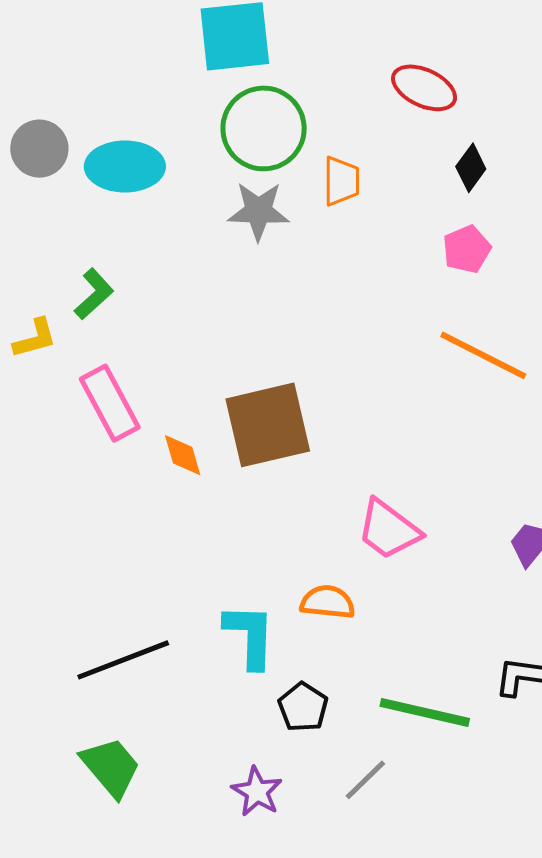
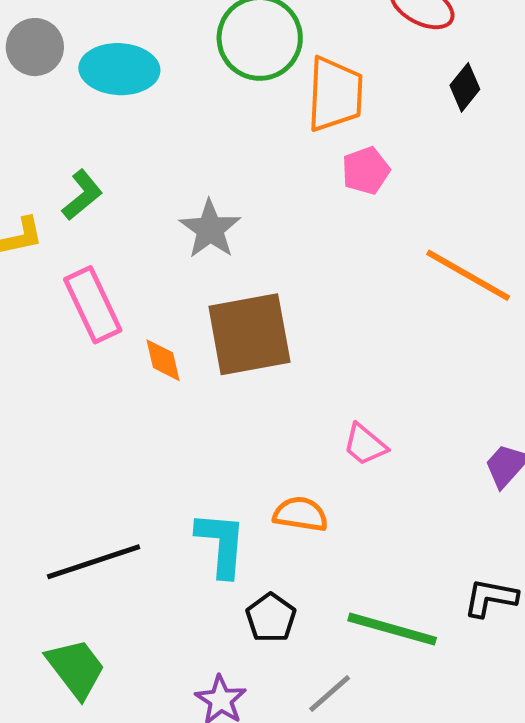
orange trapezoid: (341, 181) -> (335, 94), size x1.5
gray star: (258, 211) -> (210, 229), moved, turned 30
pink pentagon: (467, 249) -> (366, 171), moved
pink trapezoid: (389, 530) -> (365, 445), size x0.7

